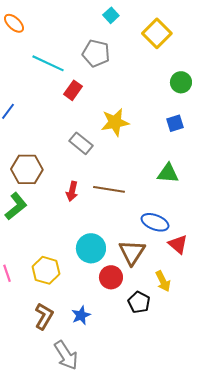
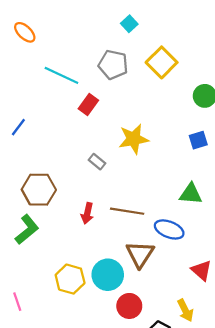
yellow square: (157, 33) -> (162, 62), moved
gray rectangle: (81, 143) -> (97, 162), size x0.7
blue ellipse: (155, 222) -> (169, 229), moved
brown triangle: (132, 252) -> (140, 254), moved
yellow hexagon: (46, 270) -> (70, 279), moved

